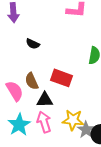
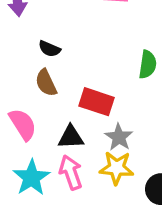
brown semicircle: (32, 81) -> (46, 83), moved
gray star: (86, 130) -> (119, 137), moved

